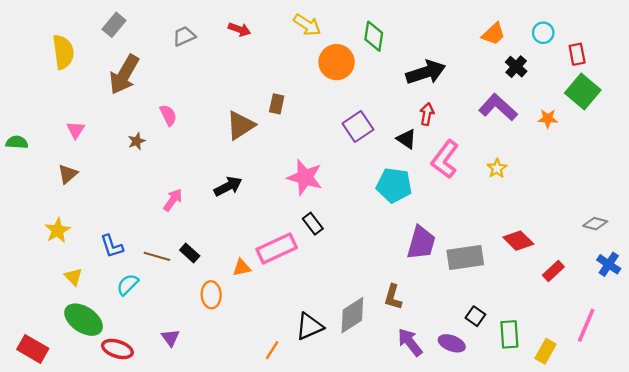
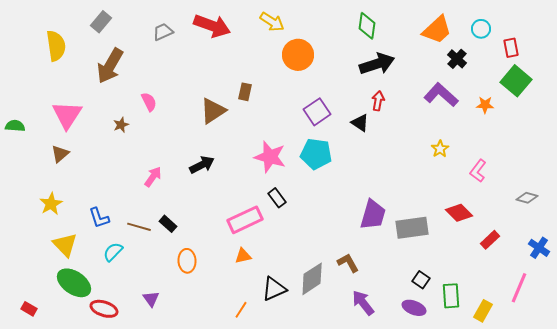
red arrow: (239, 29) -> (212, 26), size x1.8
orange trapezoid: (494, 34) -> (437, 30), size x1.4
green diamond: (374, 36) -> (367, 26), moved
pink triangle: (76, 130) -> (67, 115), size x1.8
pink L-shape: (445, 159) -> (478, 171), moved, size x0.7
cyan pentagon: (394, 185) -> (316, 154), moved
blue cross: (609, 264) -> (539, 248), moved
orange triangle: (242, 268) -> (243, 256), moved
yellow triangle: (73, 277) -> (65, 245), size x1.5
brown L-shape: (393, 297) -> (348, 263), turned 135
purple ellipse: (452, 343) -> (414, 308), moved
red rectangle: (33, 349) -> (29, 309), size x0.6

